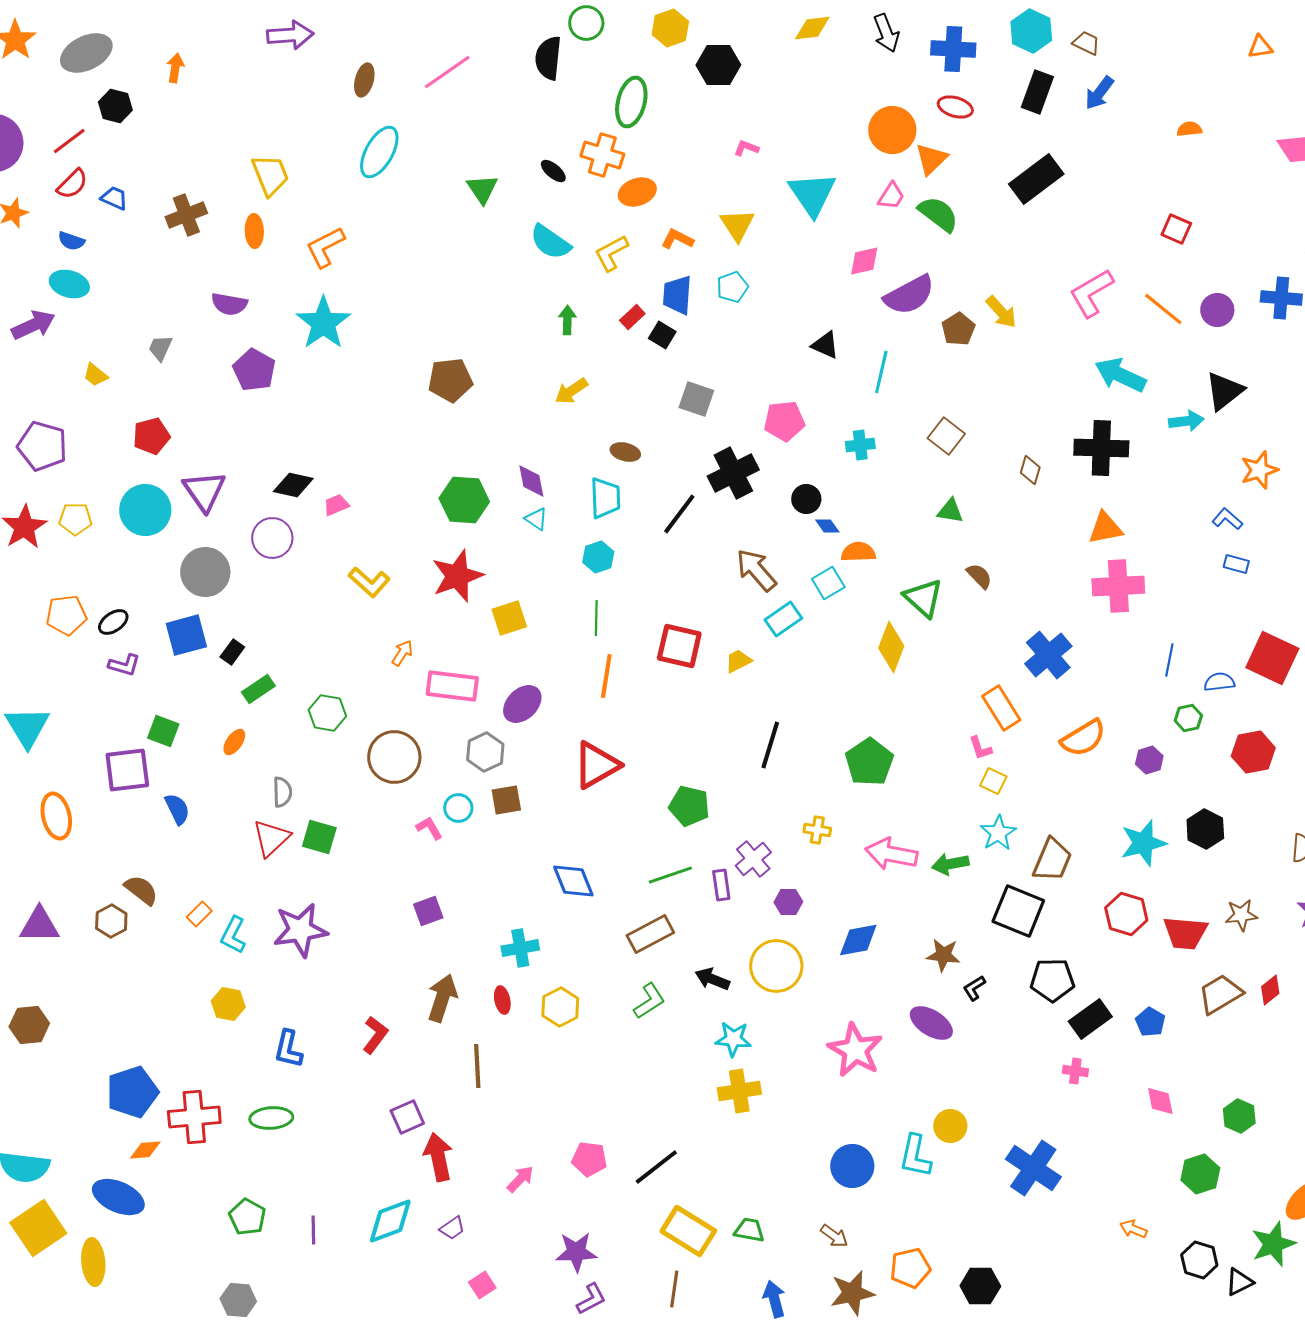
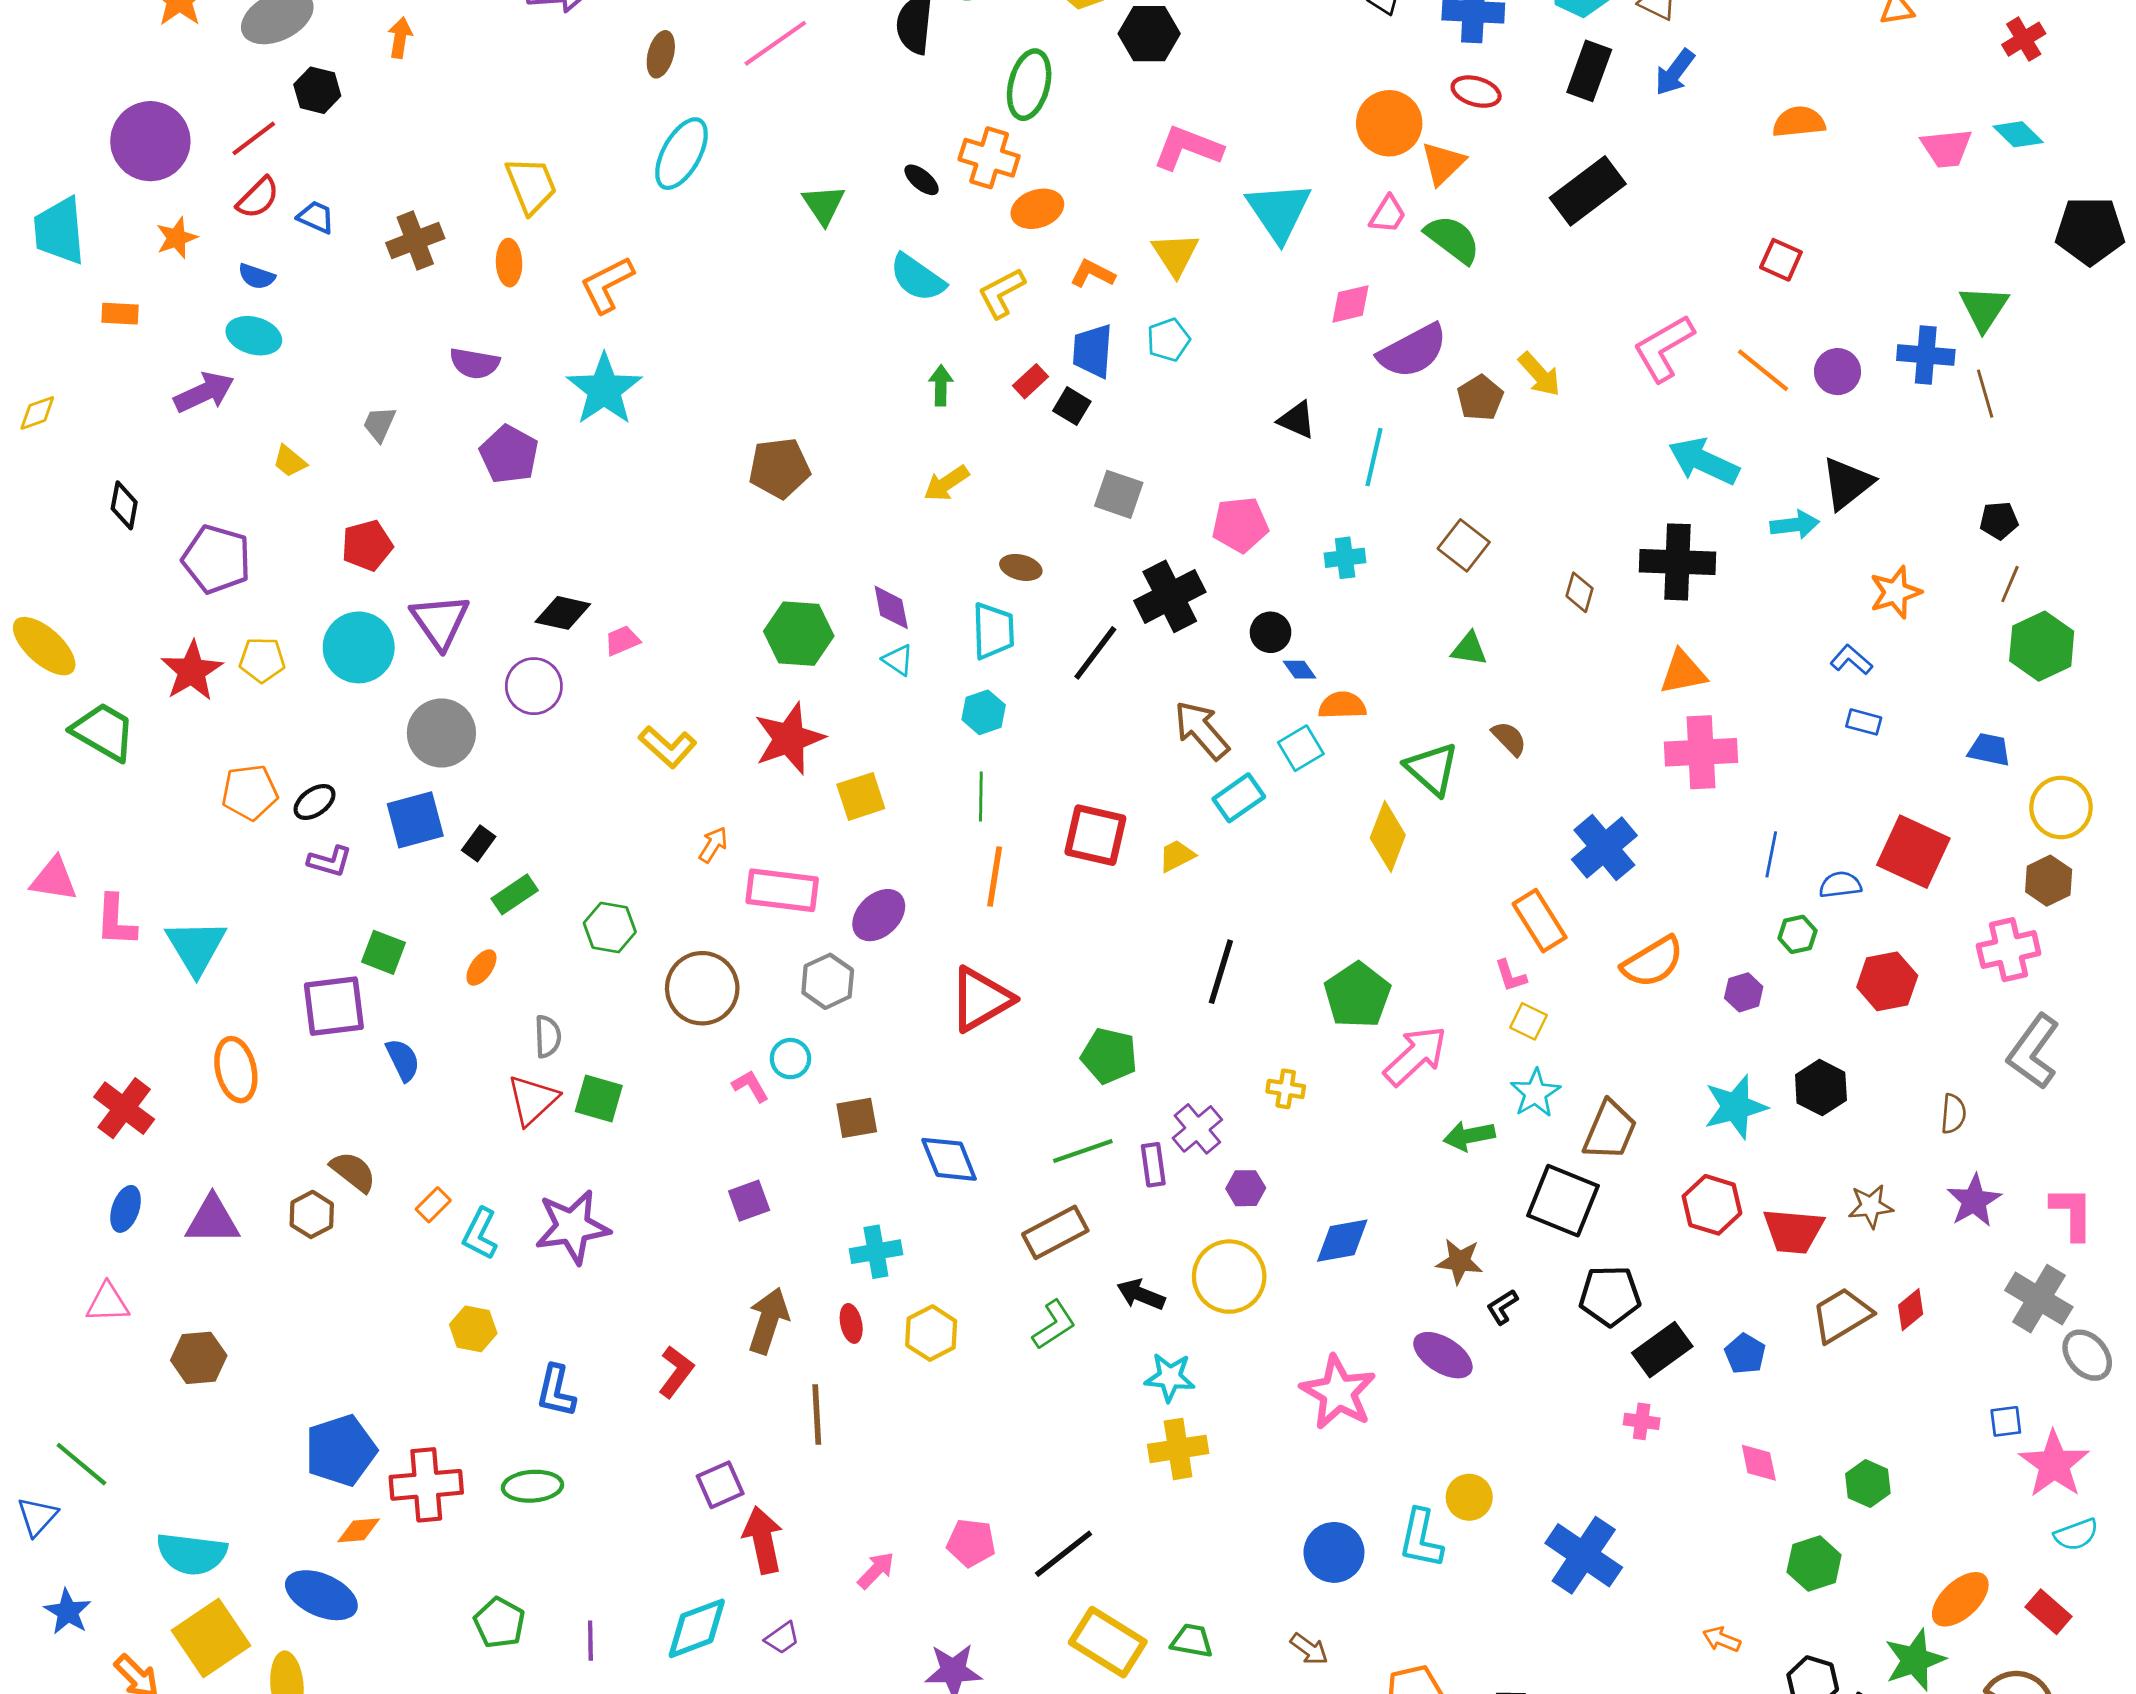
orange semicircle: (1189, 129) -> (1799, 122), size x1.5
pink L-shape: (746, 148) -> (1188, 148), size x2.0
brown square: (506, 800) -> (857, 1118), moved
pink arrow: (891, 854) -> (1415, 1056), moved, turned 126

